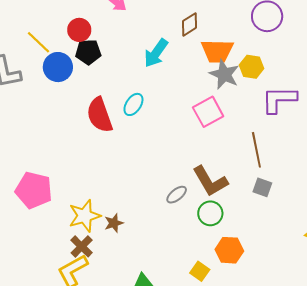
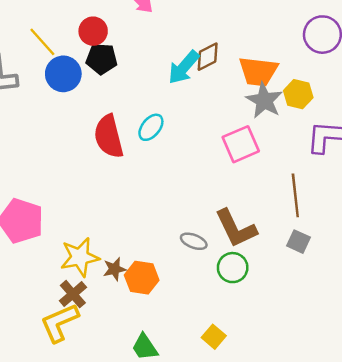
brown diamond: (189, 24) -> (208, 57), moved
gray ellipse: (177, 195) -> (194, 241), turned 55
orange hexagon: (229, 250) -> (142, 278), moved

